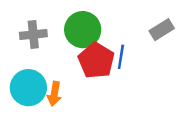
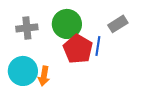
gray rectangle: (162, 30) -> (118, 24), moved

